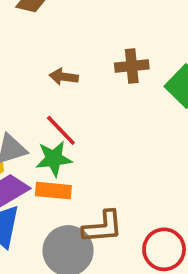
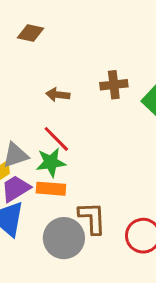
brown L-shape: (103, 227) -> (92, 218), turned -87

